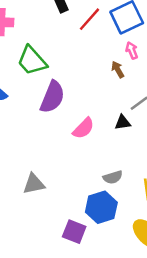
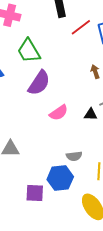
purple square: (74, 232) -> (35, 193), turned -30

